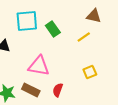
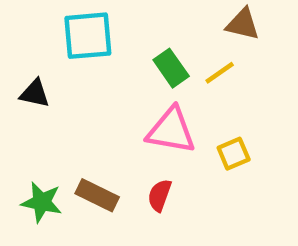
green rectangle: (53, 29) -> (171, 68), moved
pink triangle: (39, 66) -> (171, 131), moved

